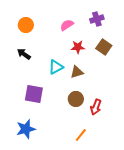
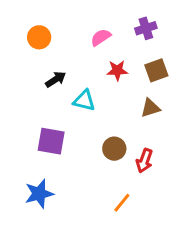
brown square: (104, 47) -> (156, 70), turned 35
black arrow: (24, 54) -> (56, 79), moved, turned 112
cyan triangle: (56, 67) -> (84, 100), turned 42
brown triangle: (77, 72) -> (150, 108), moved

